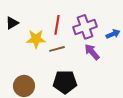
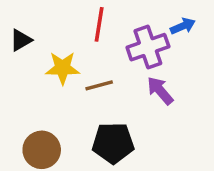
red line: (57, 25) -> (99, 24), moved
blue arrow: (113, 34) -> (183, 26), moved

